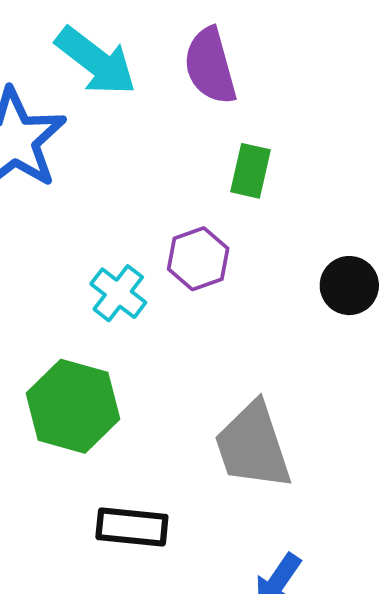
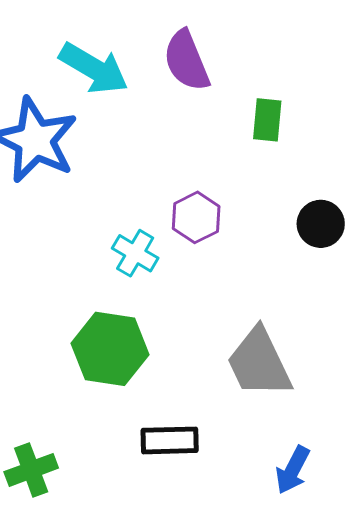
green rectangle: (250, 171) -> (267, 120), moved

